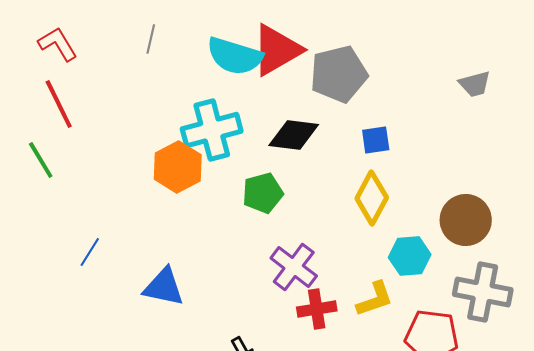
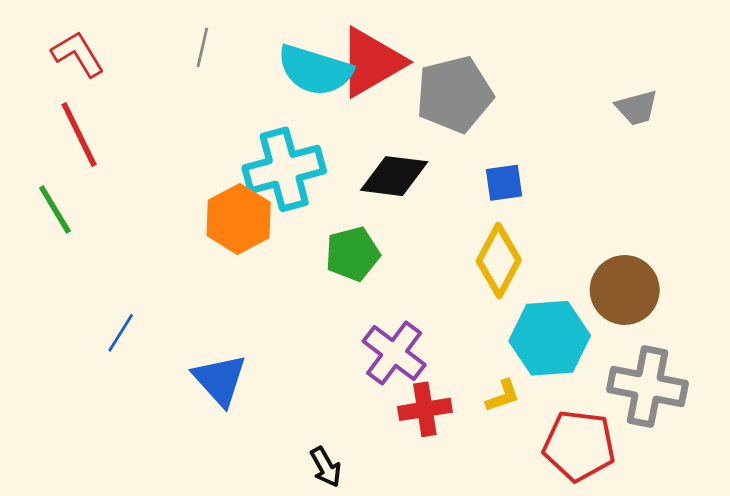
cyan hexagon: (410, 256) -> (550, 338), size x1.4
blue triangle: (164, 287) -> (220, 380), turned 36
yellow L-shape: (375, 299) -> (503, 396), size x0.7

